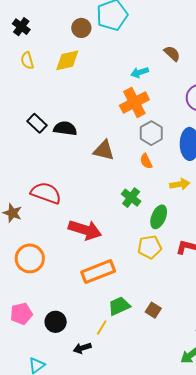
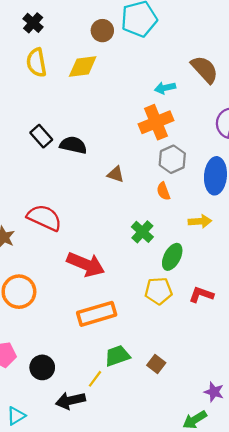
brown semicircle: (172, 53) -> (205, 69), size x1.5
yellow semicircle: (27, 60) -> (36, 63), size x1.4
brown triangle: (104, 150) -> (116, 174), size x0.7
black arrow: (82, 348) -> (70, 401), size x1.4

